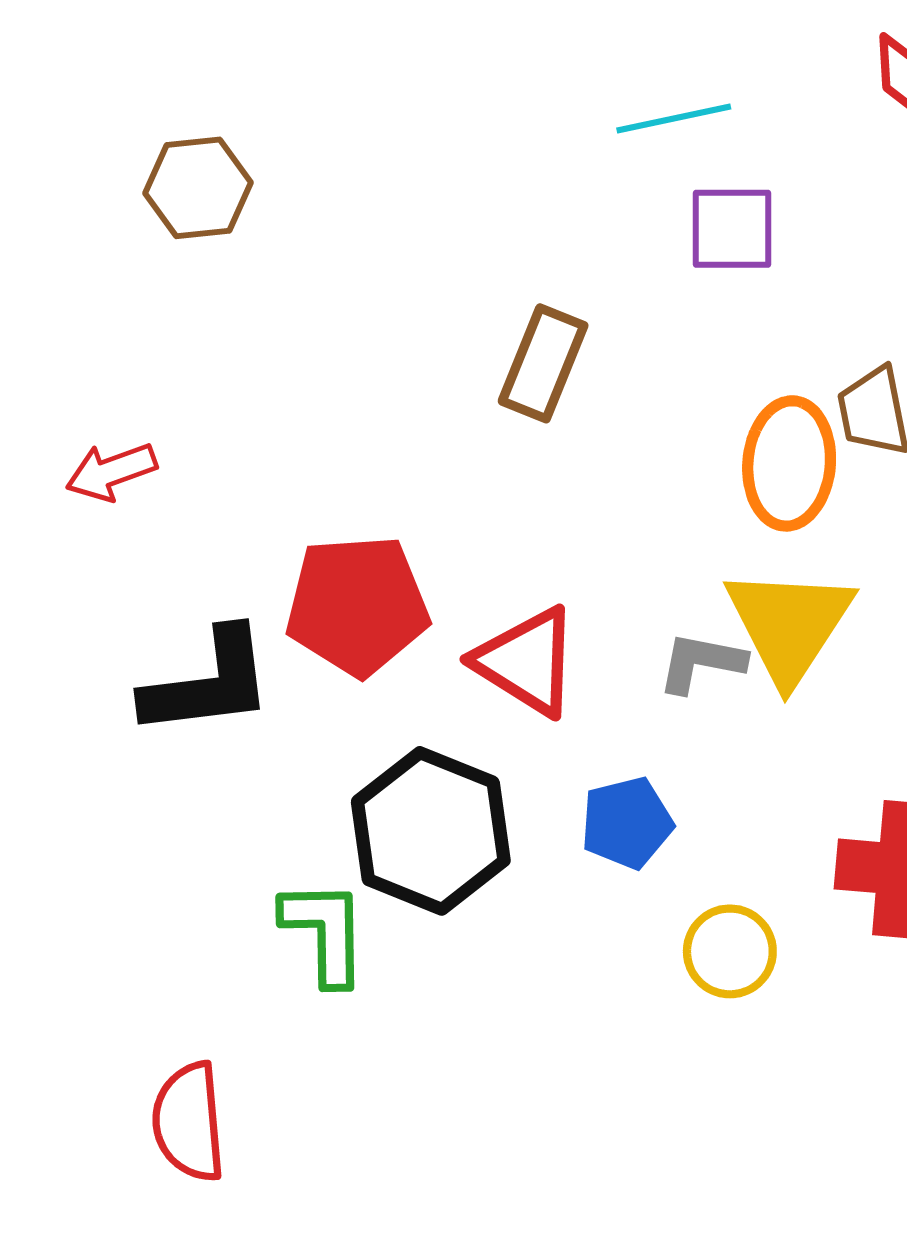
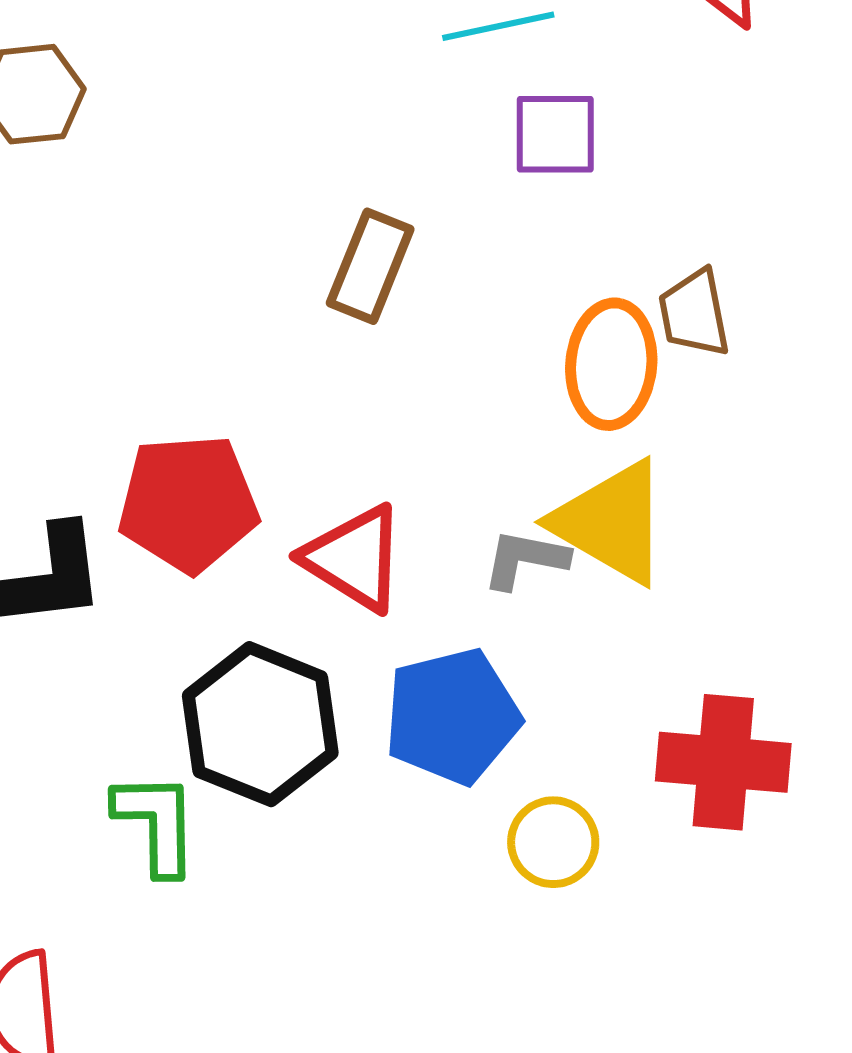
yellow triangle: (789, 625) -> (611, 522), turned -33
blue pentagon: (627, 823) -> (452, 716), size x1.5

